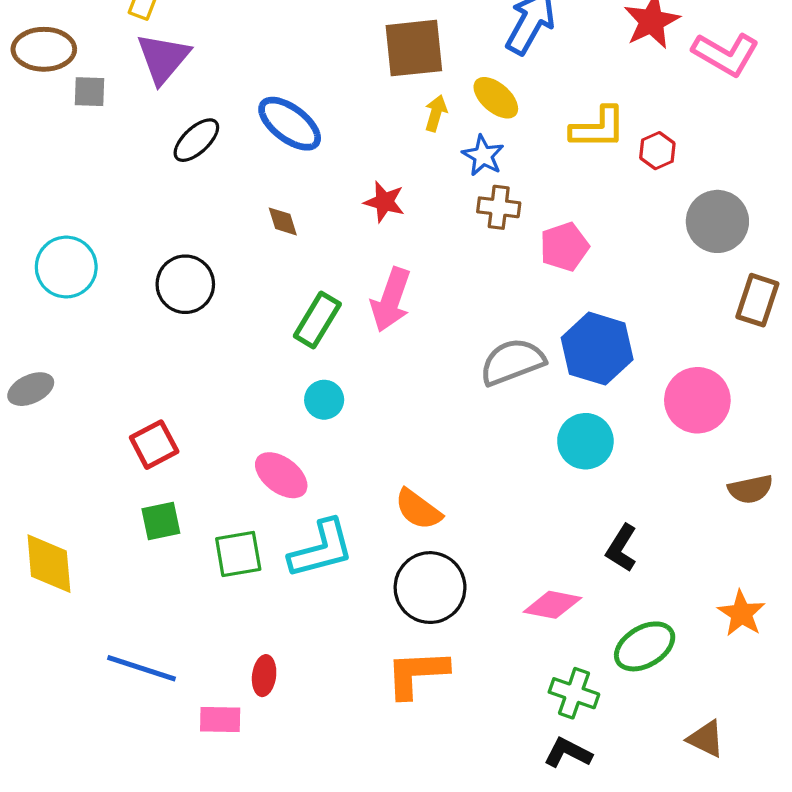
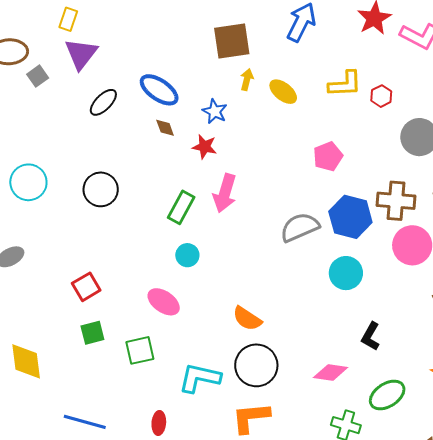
gray square: (89, 92) -> (38, 76), turned -35
yellow ellipse: (496, 98) -> (283, 92), moved
blue star: (483, 156) -> (215, 111), moved
red star: (384, 202) -> (205, 147), moved
brown cross: (499, 207) -> (396, 201), moved, size x1.5
brown diamond: (283, 221) -> (165, 128), moved
cyan L-shape: (321, 549) -> (200, 378), moved, turned -150

